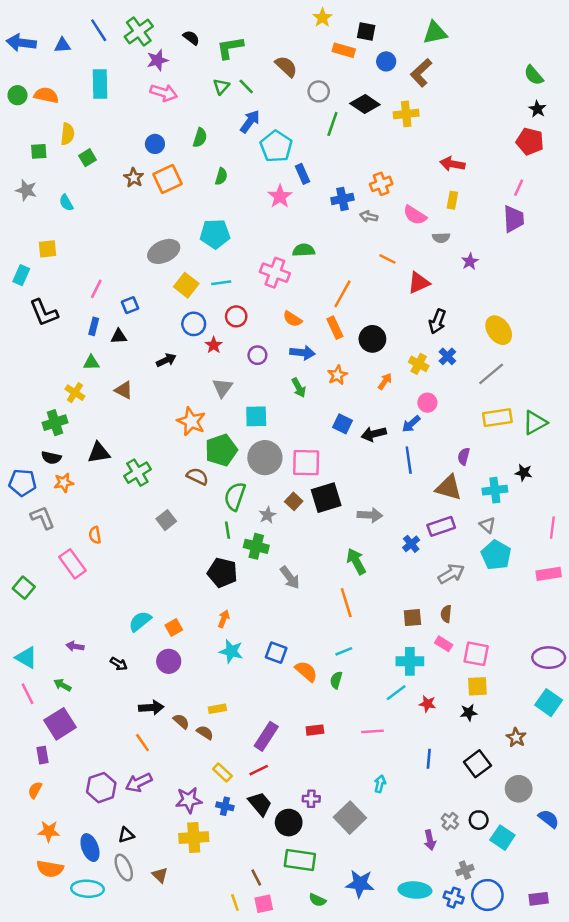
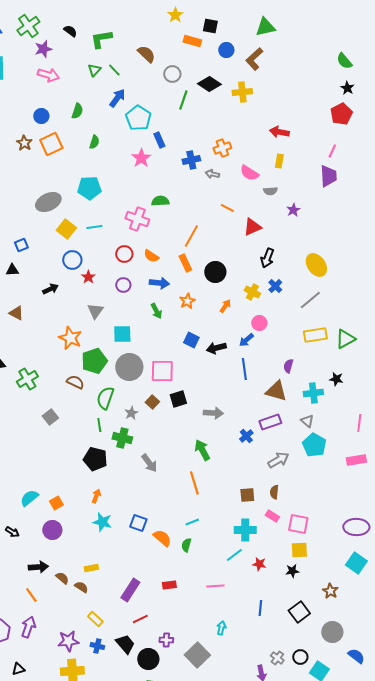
red pentagon: (530, 141) -> (341, 114), turned 30
red circle: (236, 316) -> (124, 254), moved
black square: (326, 498) -> (178, 399), size x0.7
red line: (259, 770) -> (140, 619), moved
purple arrow: (139, 783) -> (28, 627), turned 135

